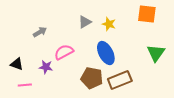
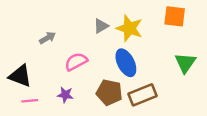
yellow star: (109, 24) -> (129, 28), size x1.6
black triangle: (17, 64) -> (20, 76), size x1.5
purple star: (46, 67) -> (65, 95), moved

